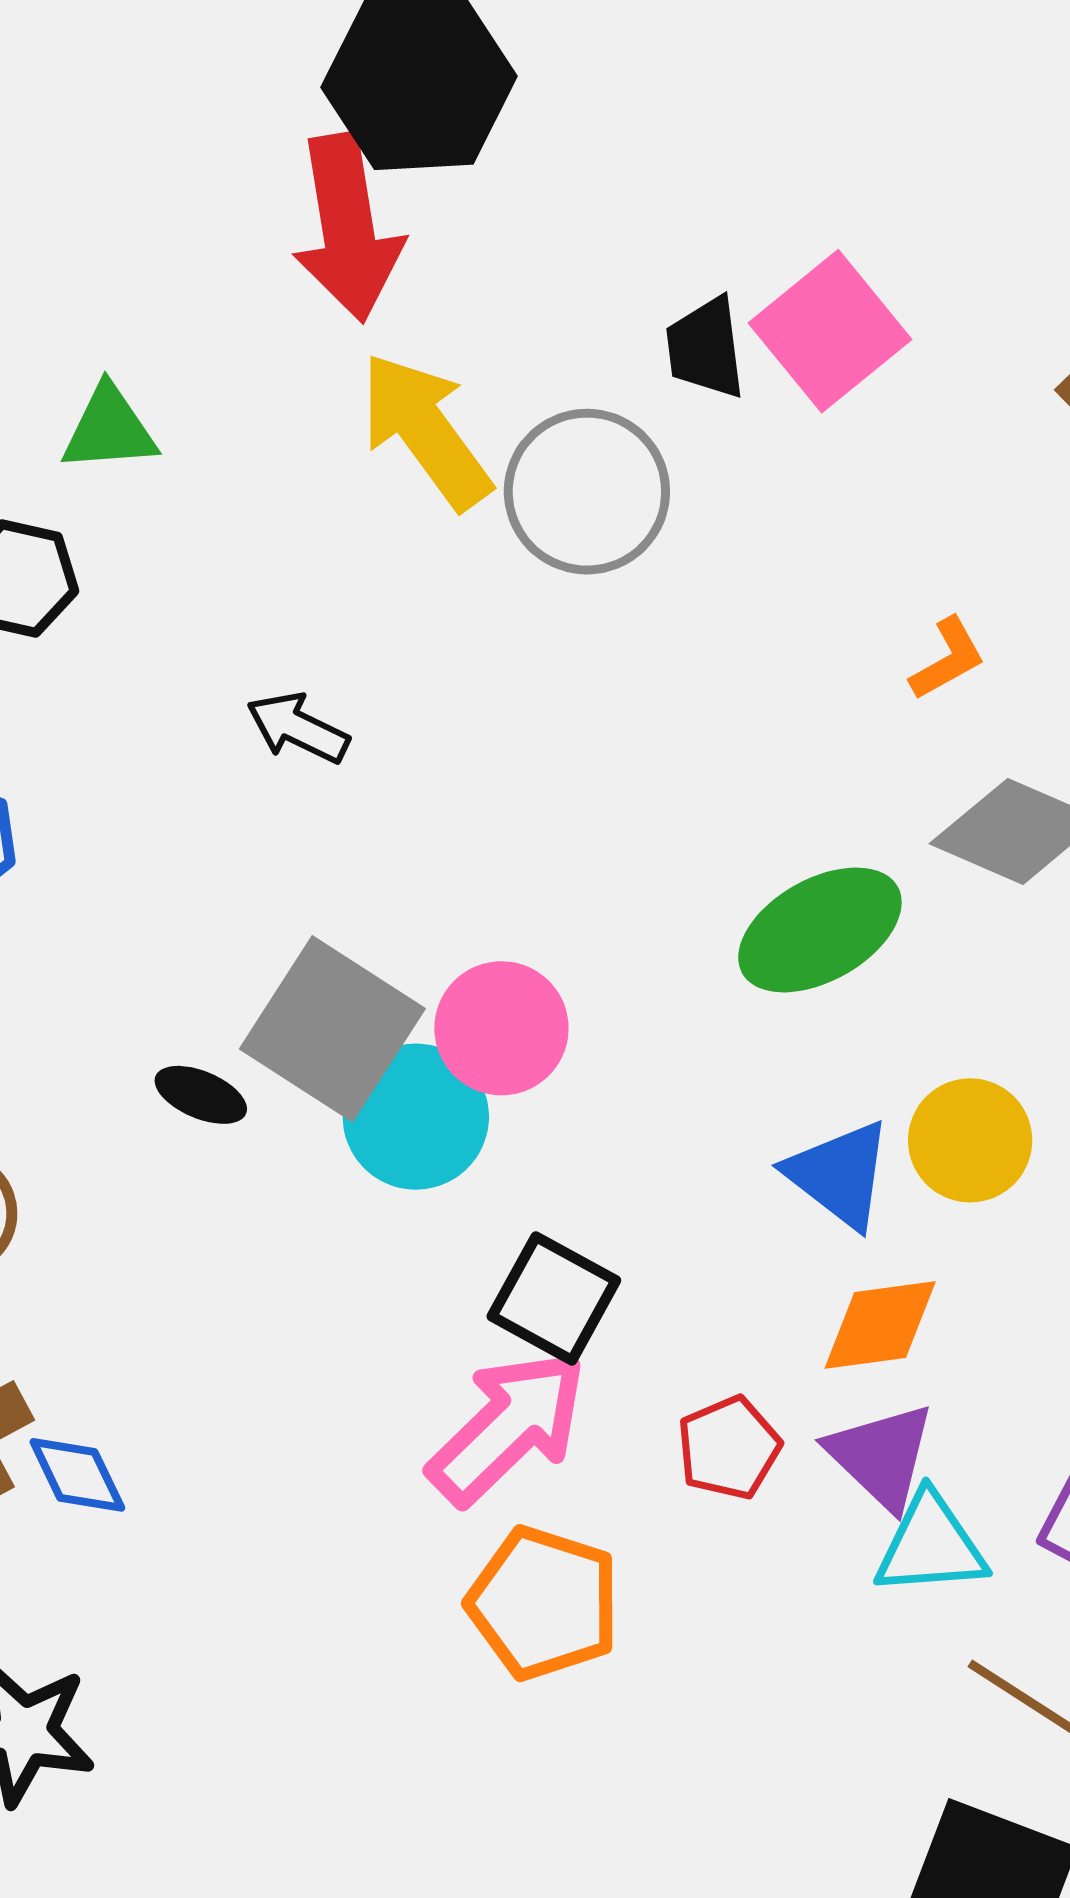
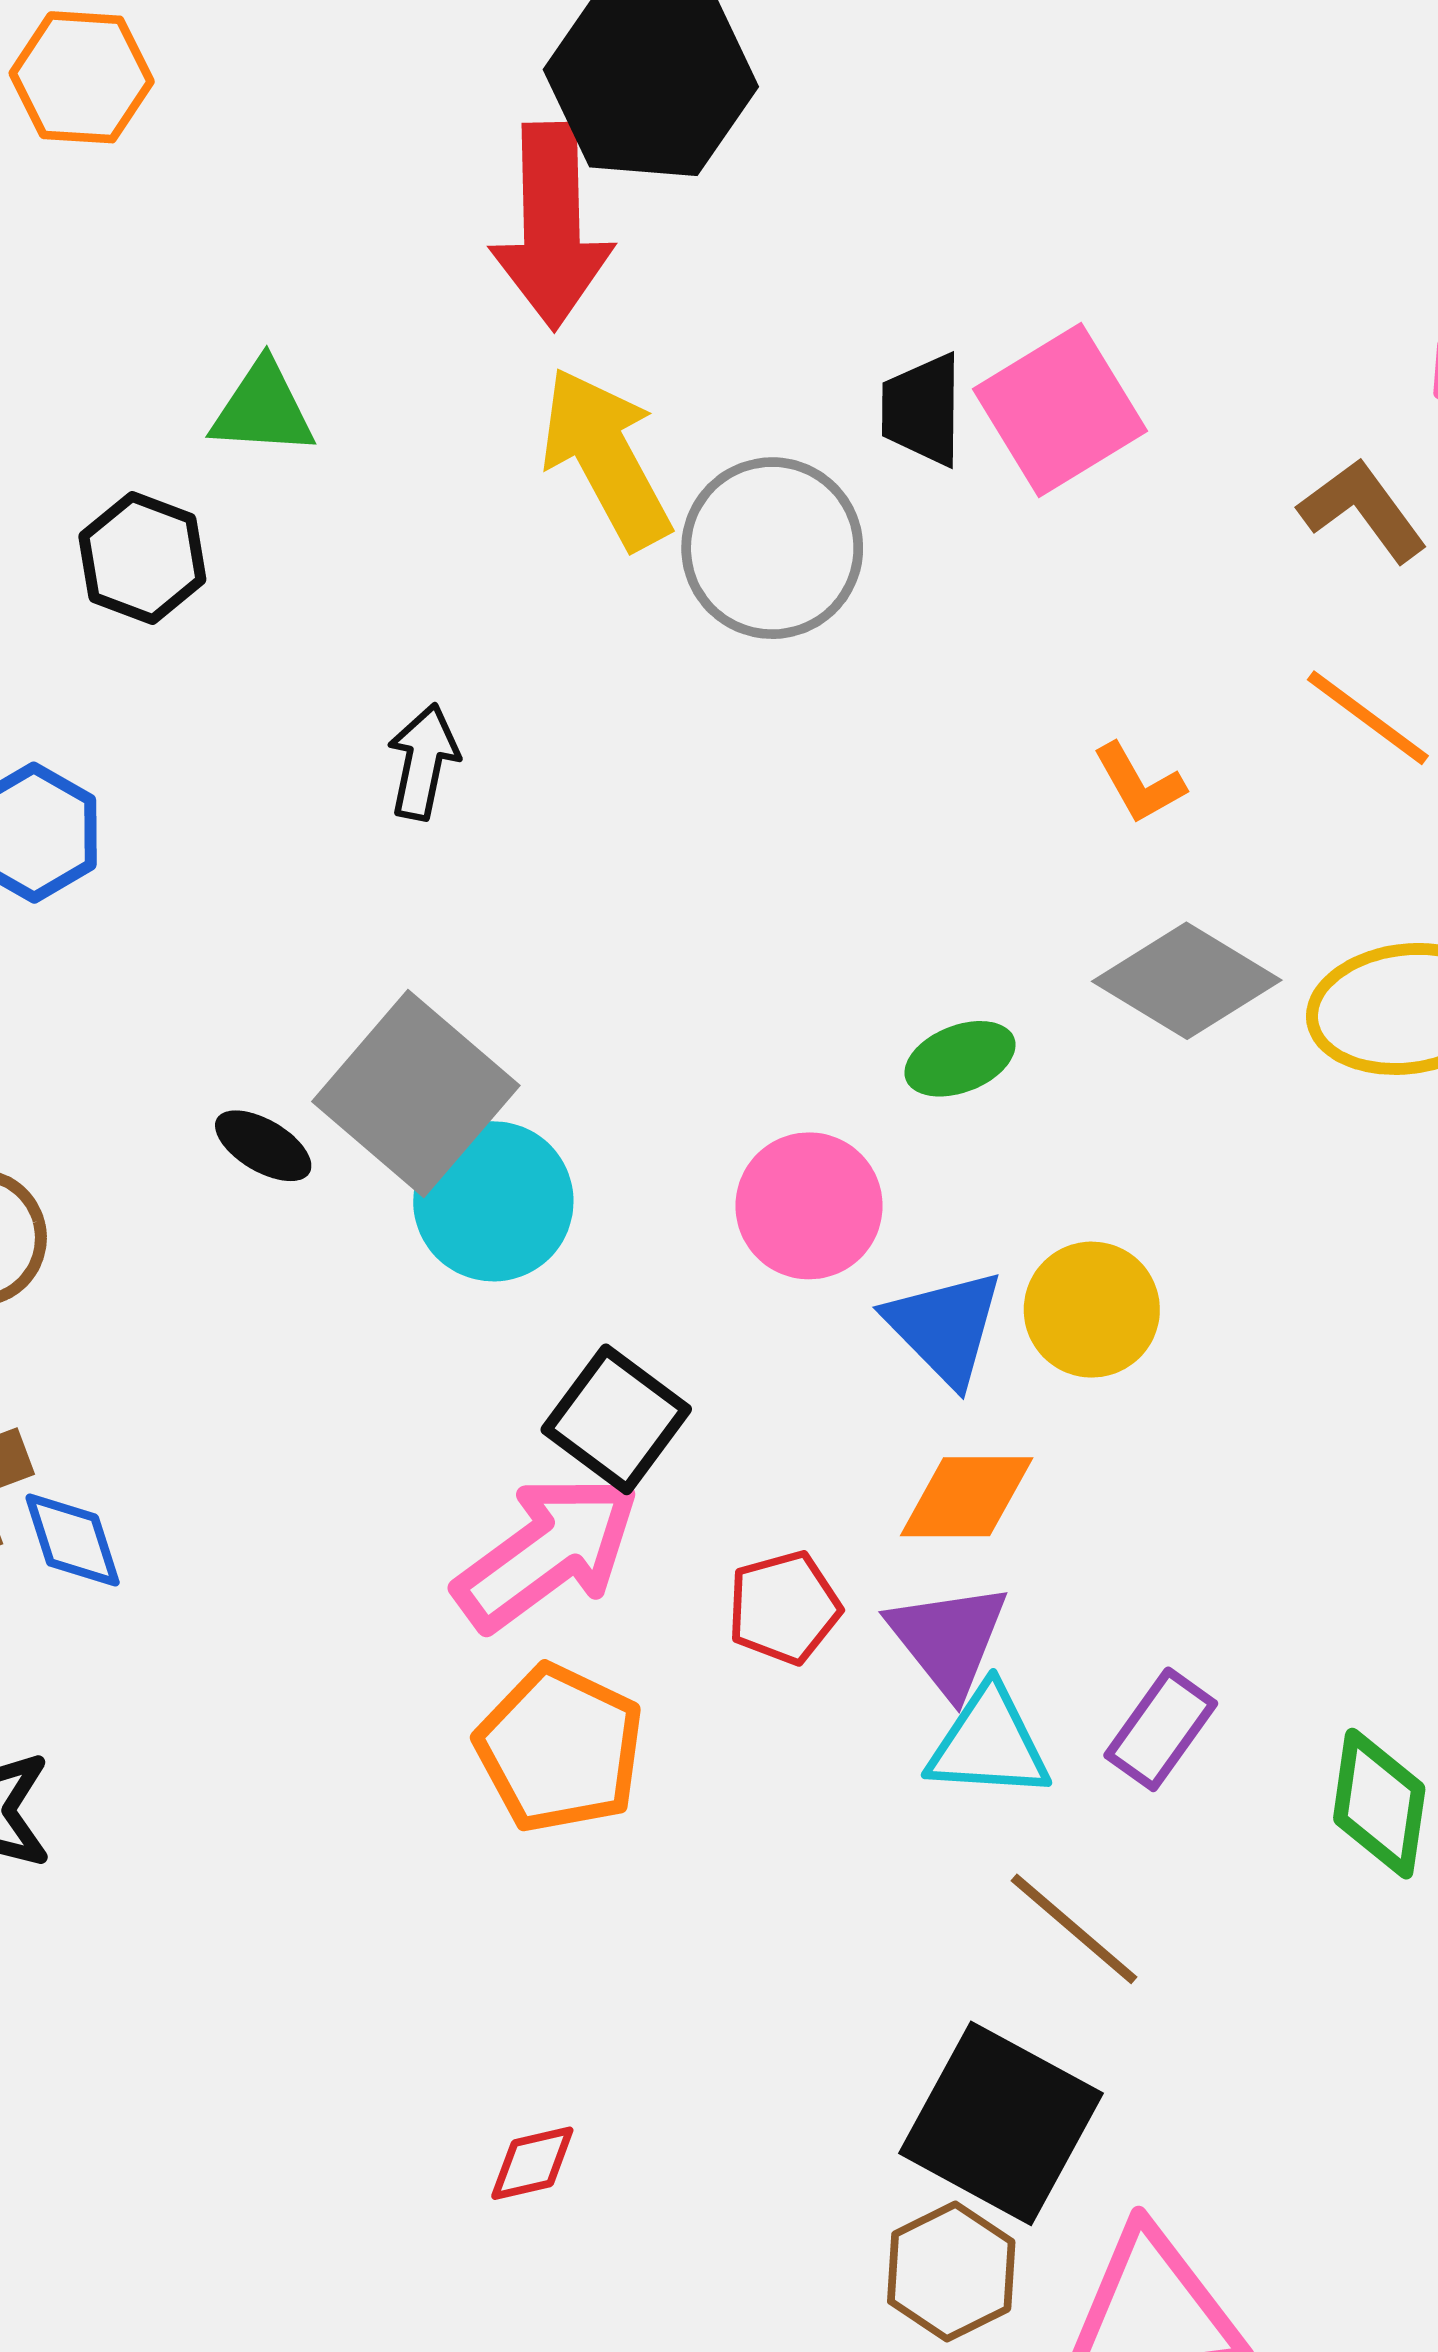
orange L-shape: (948, 659) -> (1139, 783), turned 82
black arrow: (298, 728) -> (423, 762), turned 68
green ellipse: (820, 930) -> (960, 1059), size x0.6
pink circle: (501, 1028) -> (809, 1206), moved

